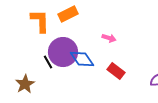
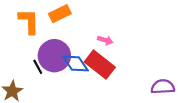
red rectangle: (116, 71) -> (100, 65), moved, size x1.5

